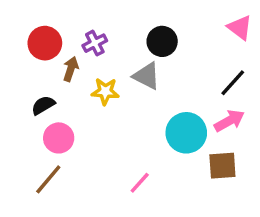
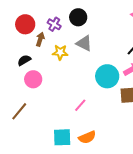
black circle: (162, 41) -> (78, 17), moved
purple cross: (95, 43) -> (54, 24), turned -32
brown line: (48, 179) -> (19, 111), moved

